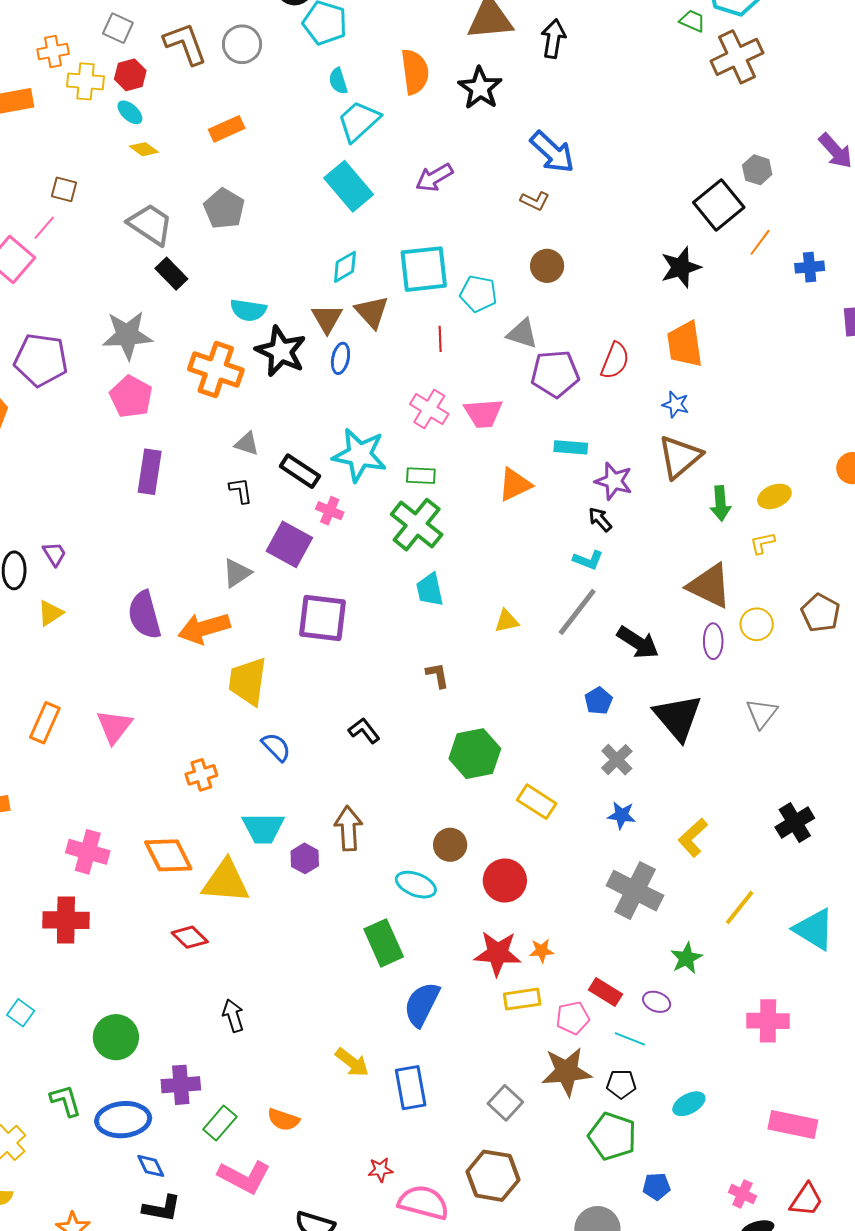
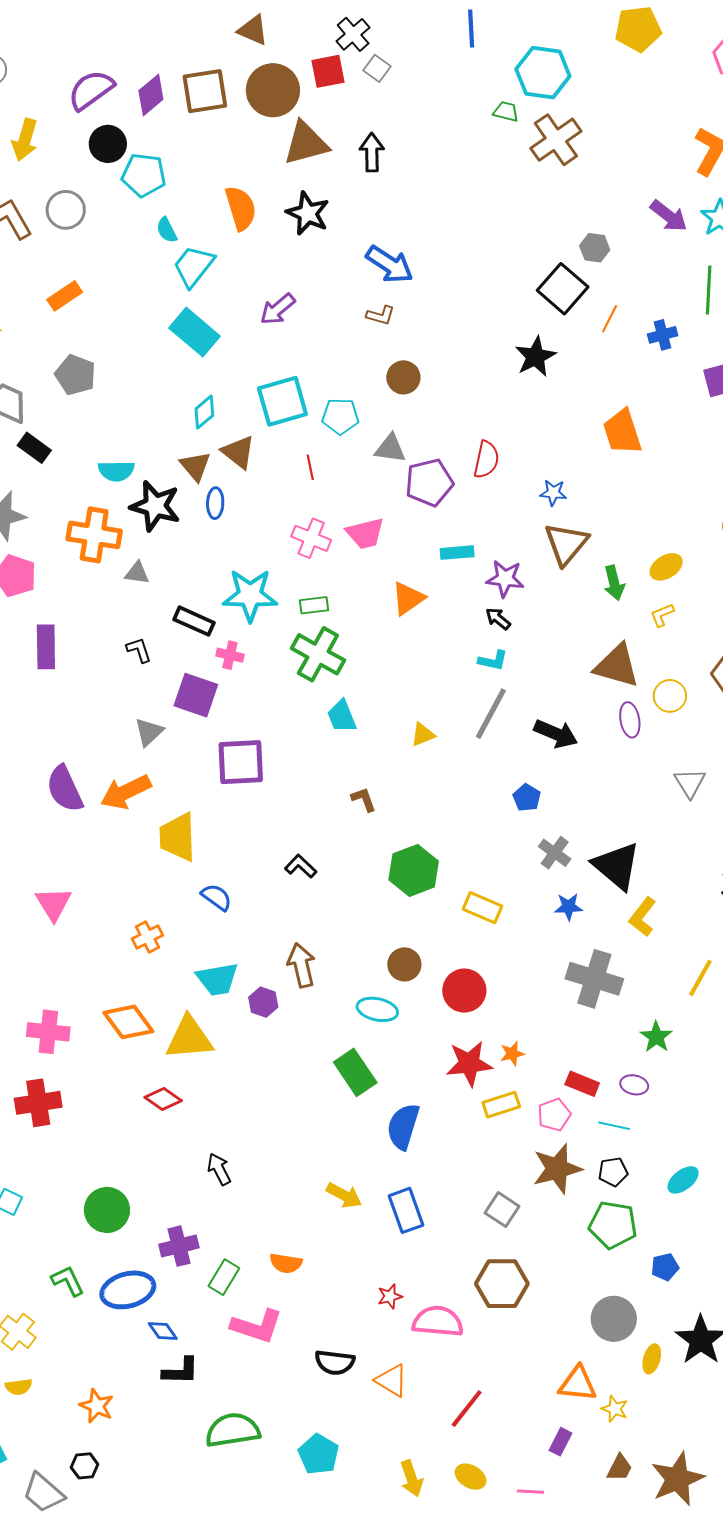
orange trapezoid: (685, 344) -> (622, 432), moved
gray triangle: (247, 444) -> (137, 573), moved
black triangle: (678, 717) -> (617, 866), moved

